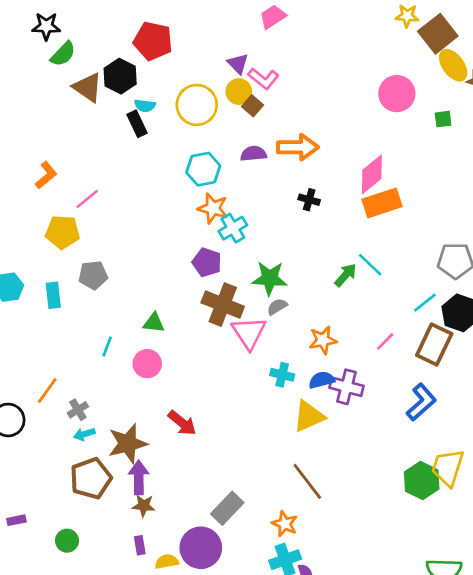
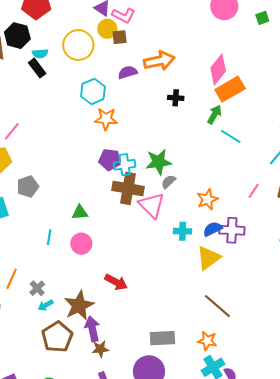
brown square: (253, 106) -> (120, 37), turned -35
cyan cross: (233, 228) -> (125, 165), moved, turned 35
green arrow: (346, 275) -> (214, 115), moved
gray rectangle: (227, 508) -> (162, 338), turned 55

